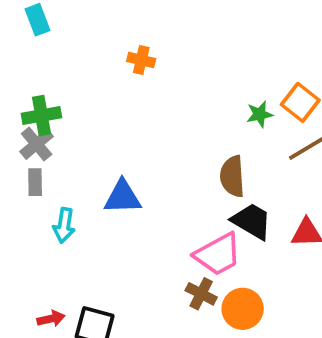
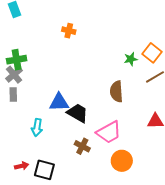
black trapezoid: (252, 221) -> (78, 113), moved
cyan arrow: (64, 225) -> (37, 127), moved
brown cross: (201, 294) -> (82, 146), moved

